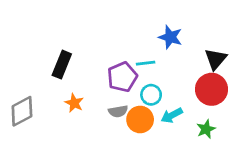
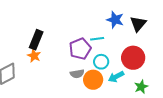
black triangle: (216, 59) -> (138, 24), moved
red circle: (212, 89) -> (133, 58), moved
orange star: (74, 103) -> (34, 56), moved

